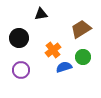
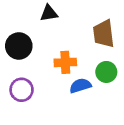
brown trapezoid: (81, 29) -> (104, 34), turned -65
orange cross: (53, 50) -> (65, 62), turned 35

